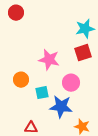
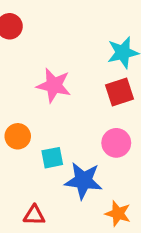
pink star: (49, 60) -> (54, 85), moved
pink circle: (71, 83) -> (116, 143), moved

